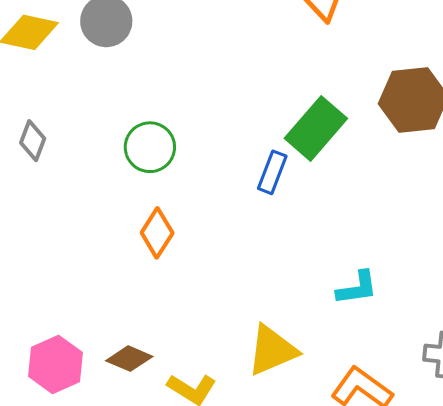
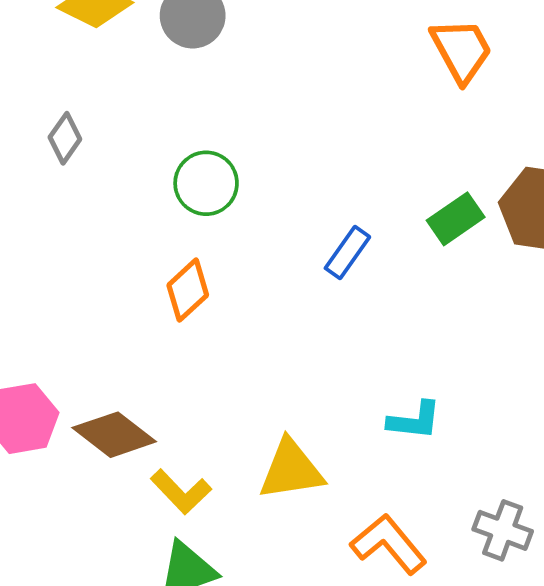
green rectangle: (316, 128) -> (456, 219), moved, size x0.7
brown diamond: (129, 359) -> (114, 435), size x1.4

